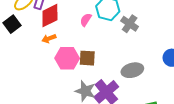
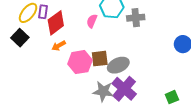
gray cross: (130, 24) -> (136, 18), turned -30
gray ellipse: (132, 70) -> (118, 65), moved

